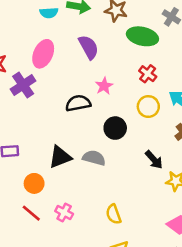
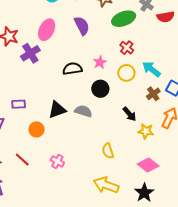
green ellipse: (142, 36) -> (124, 19), turned -35
pink star: (104, 86) -> (100, 62), moved
pink cross: (64, 212) -> (57, 161), moved
red line: (31, 213) -> (22, 159), moved
yellow semicircle: (114, 214) -> (108, 151), moved

